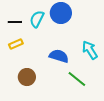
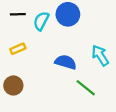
black line: (15, 22) -> (18, 14), moved
brown circle: (27, 77) -> (13, 85), moved

